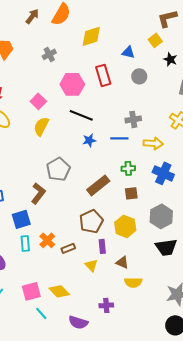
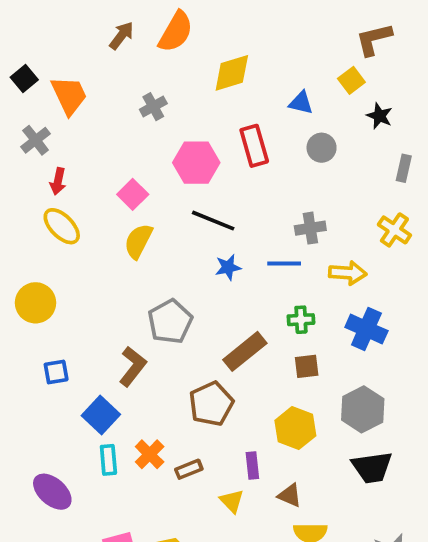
blue square: (21, 219) -> (101, 415), turned -30
brown pentagon: (91, 221) -> (211, 404), moved

